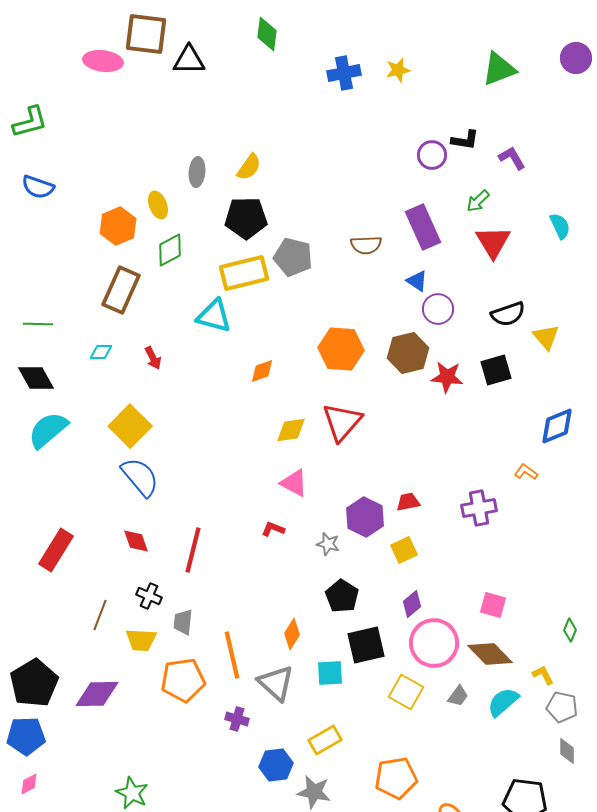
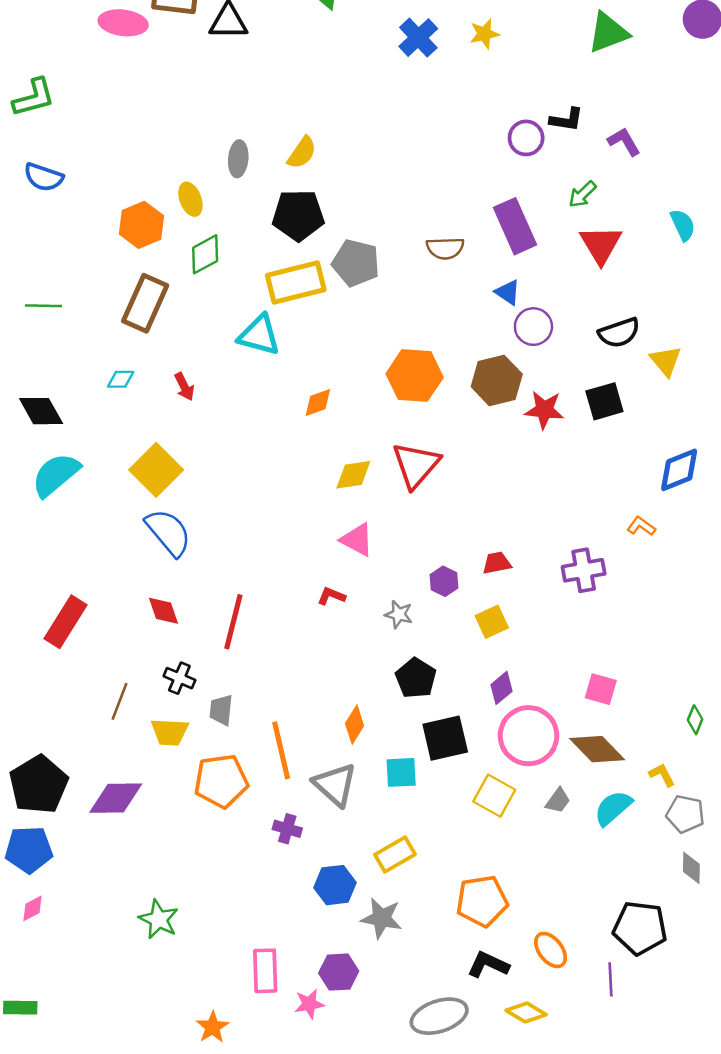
blue cross: (344, 73) -> (418, 38), turned -32
green line: (38, 324) -> (43, 306), moved
purple hexagon: (365, 517) -> (444, 581), size x0.6

